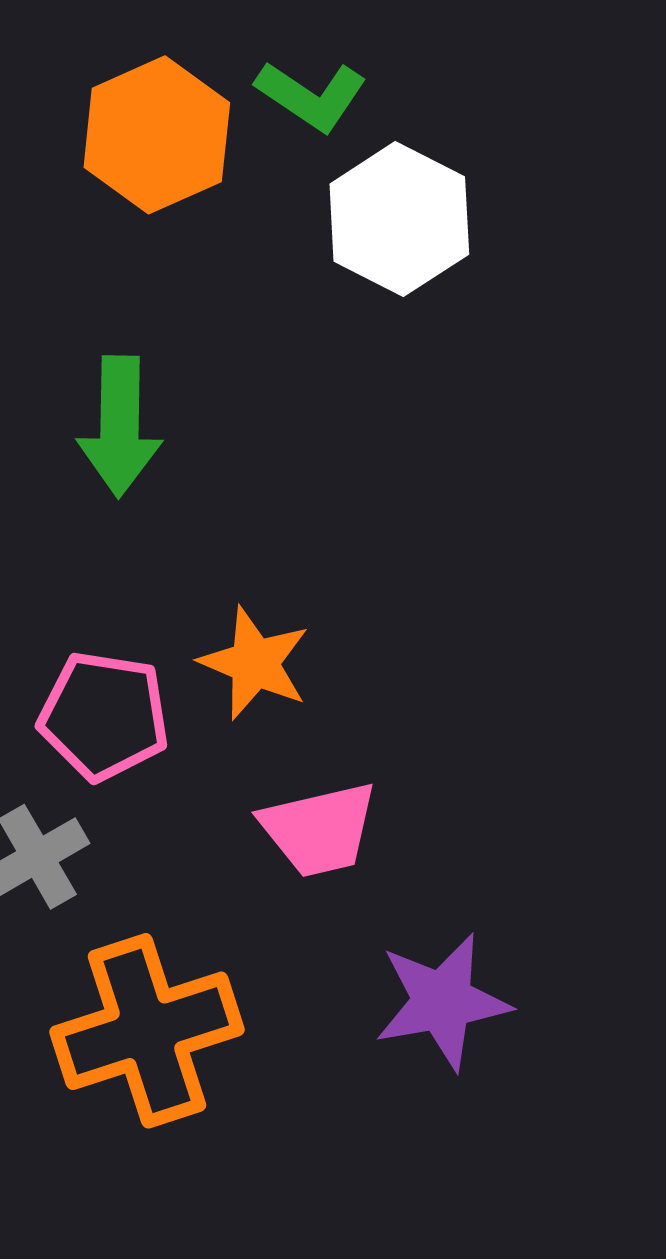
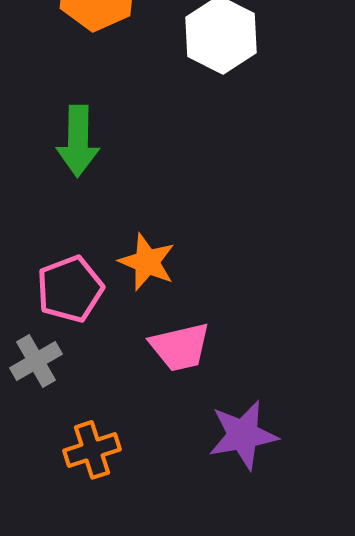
pink pentagon: (104, 716) -> (70, 289), turned -30
orange cross: (147, 1031) -> (92, 450), size x0.6

